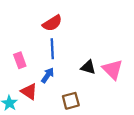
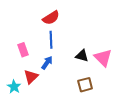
red triangle: (29, 92) -> (31, 77), turned 42
brown square: (71, 101) -> (85, 85), moved

